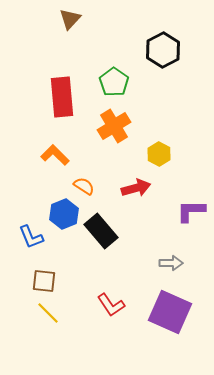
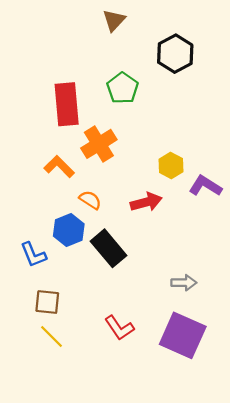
brown triangle: (70, 19) -> (114, 20), moved
orange cross: (114, 126) -> (99, 144), moved
purple L-shape: (191, 211) -> (205, 186), moved, turned 32

